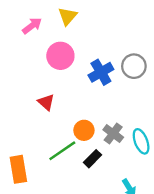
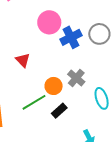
pink circle: (60, 56) -> (49, 22), moved
gray cross: (113, 133) -> (76, 78), moved

